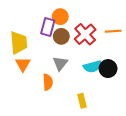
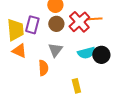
purple rectangle: (48, 27) -> (32, 25), moved
orange line: (113, 31) -> (94, 19), moved
orange triangle: (23, 64) -> (19, 51), turned -35

